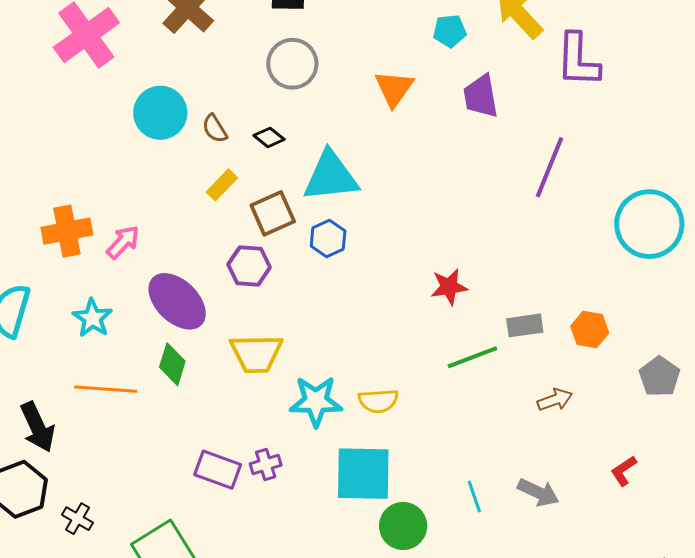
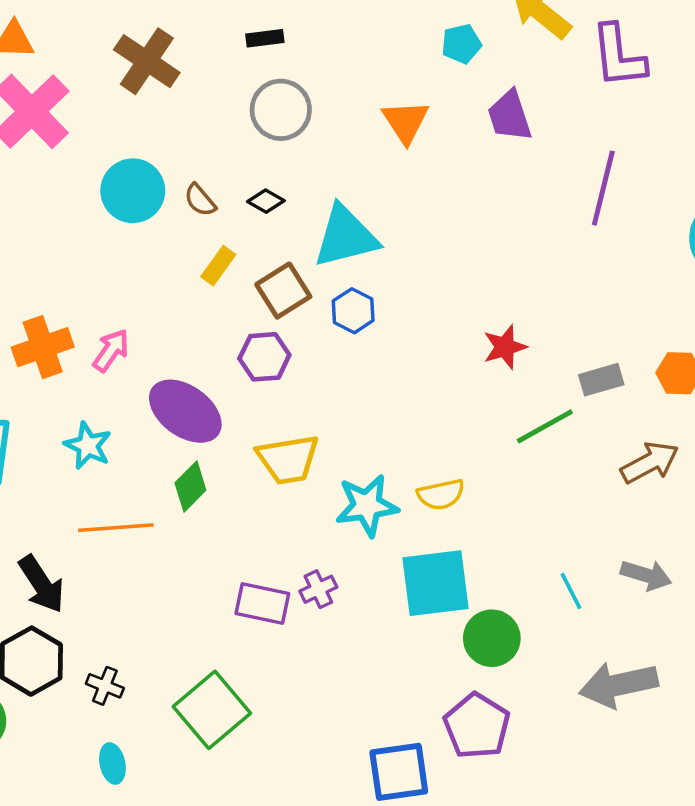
green diamond: (172, 364) -> (190, 486), turned 36
brown arrow: (555, 400) -> (650, 462), size x1.4

